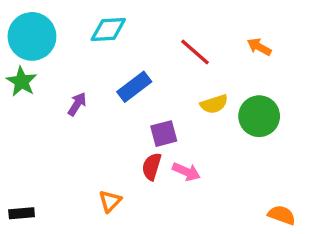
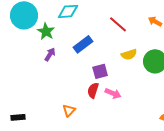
green star: (22, 82) -> (46, 31), moved

